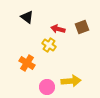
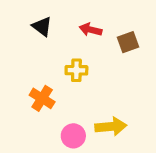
red arrow: (58, 29) -> (91, 30), moved
yellow cross: (49, 45) -> (76, 70), turned -32

